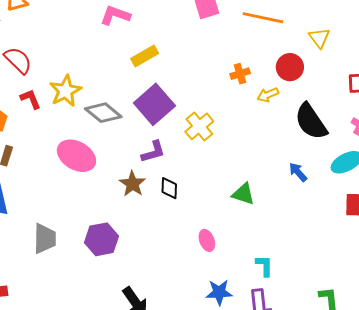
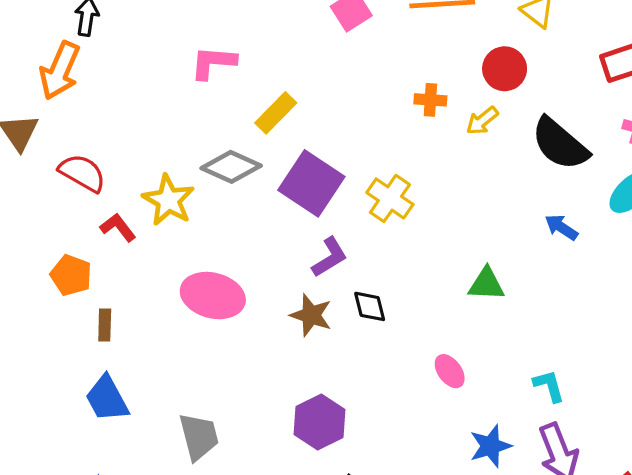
orange cross: (240, 74) -> (430, 100), turned 36
gray diamond: (103, 113) -> (231, 167), moved
purple hexagon: (101, 239) -> (319, 422), moved

